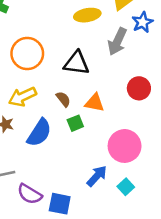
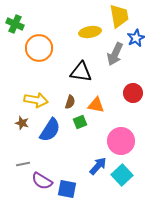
orange circle: (27, 54) -> (39, 48), moved
yellow arrow: (22, 97) -> (36, 100), turned -145
brown semicircle: (63, 99) -> (70, 102), turned 56
cyan square: (126, 187) -> (122, 175), size x1.5

